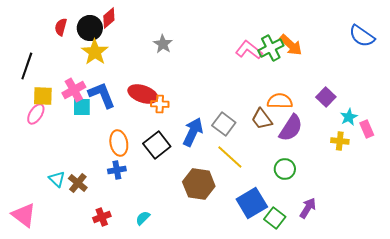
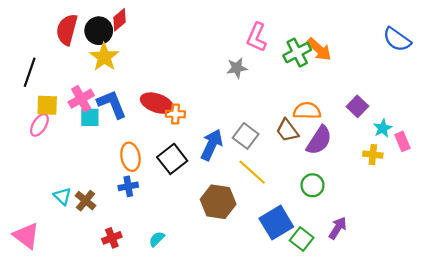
red semicircle: (61, 27) -> (67, 30), size x1.6
gray star: (163, 44) -> (237, 68), moved, turned 30
pink L-shape: (249, 50) -> (257, 37), moved, turned -104

